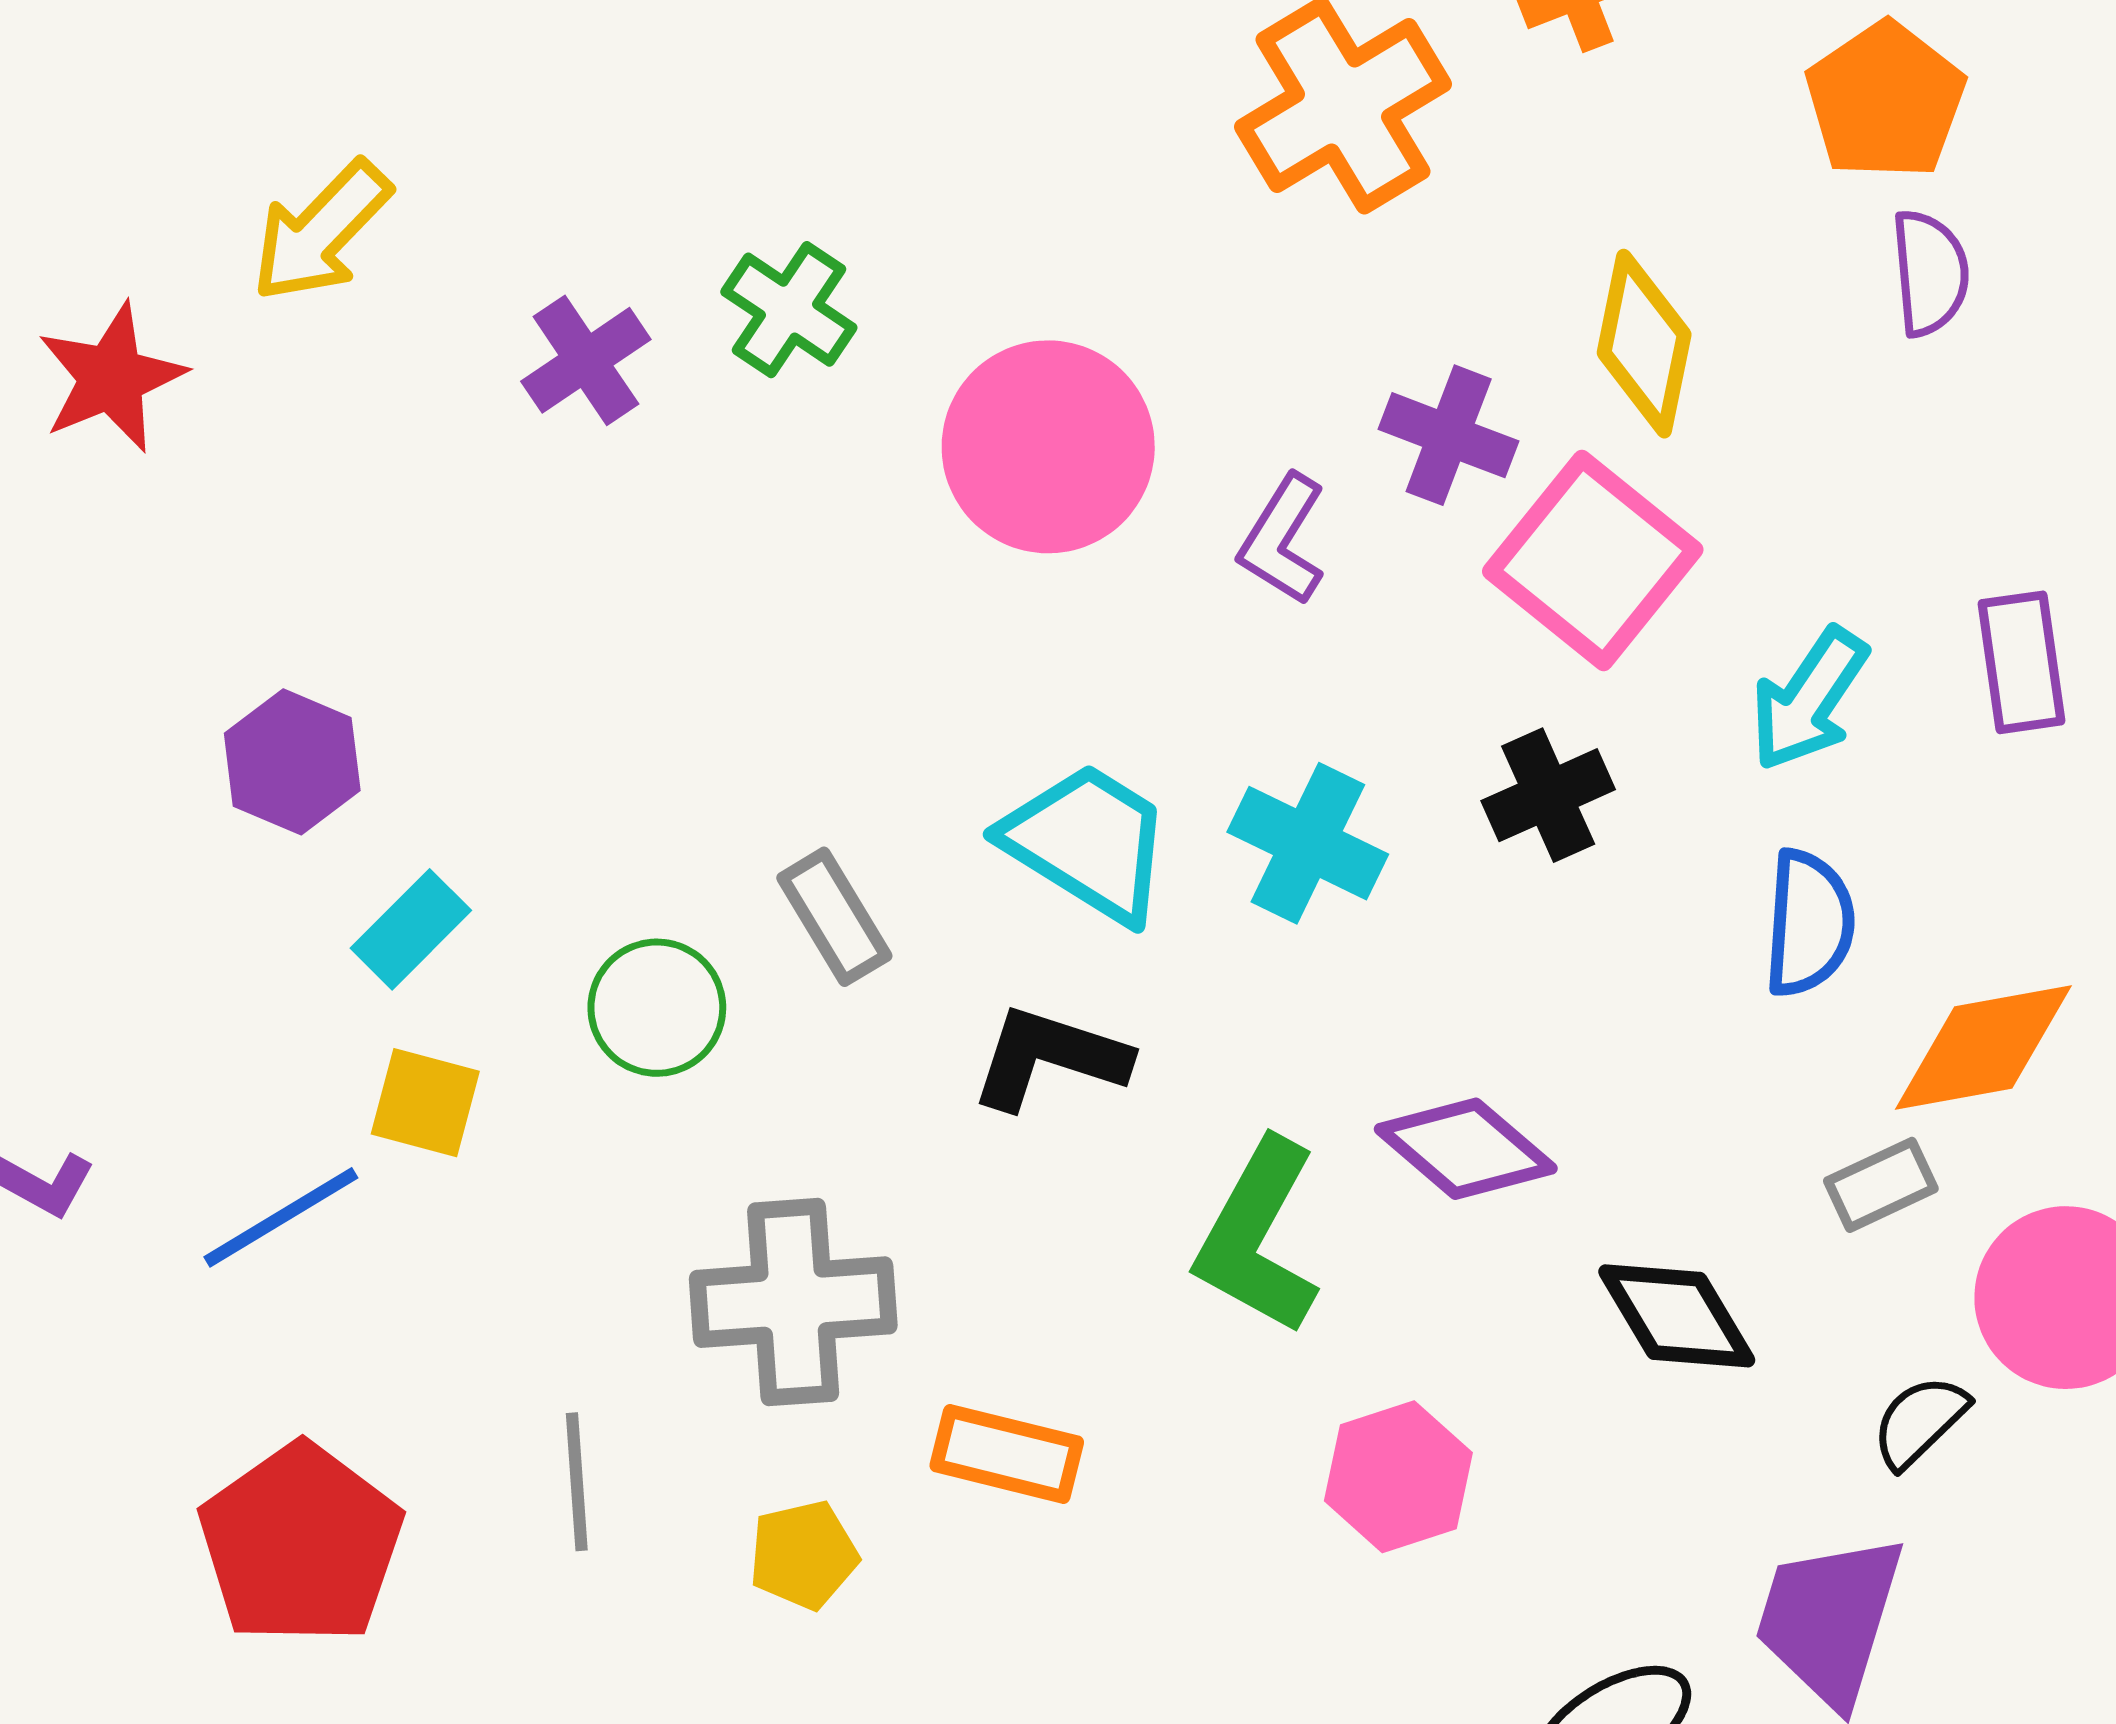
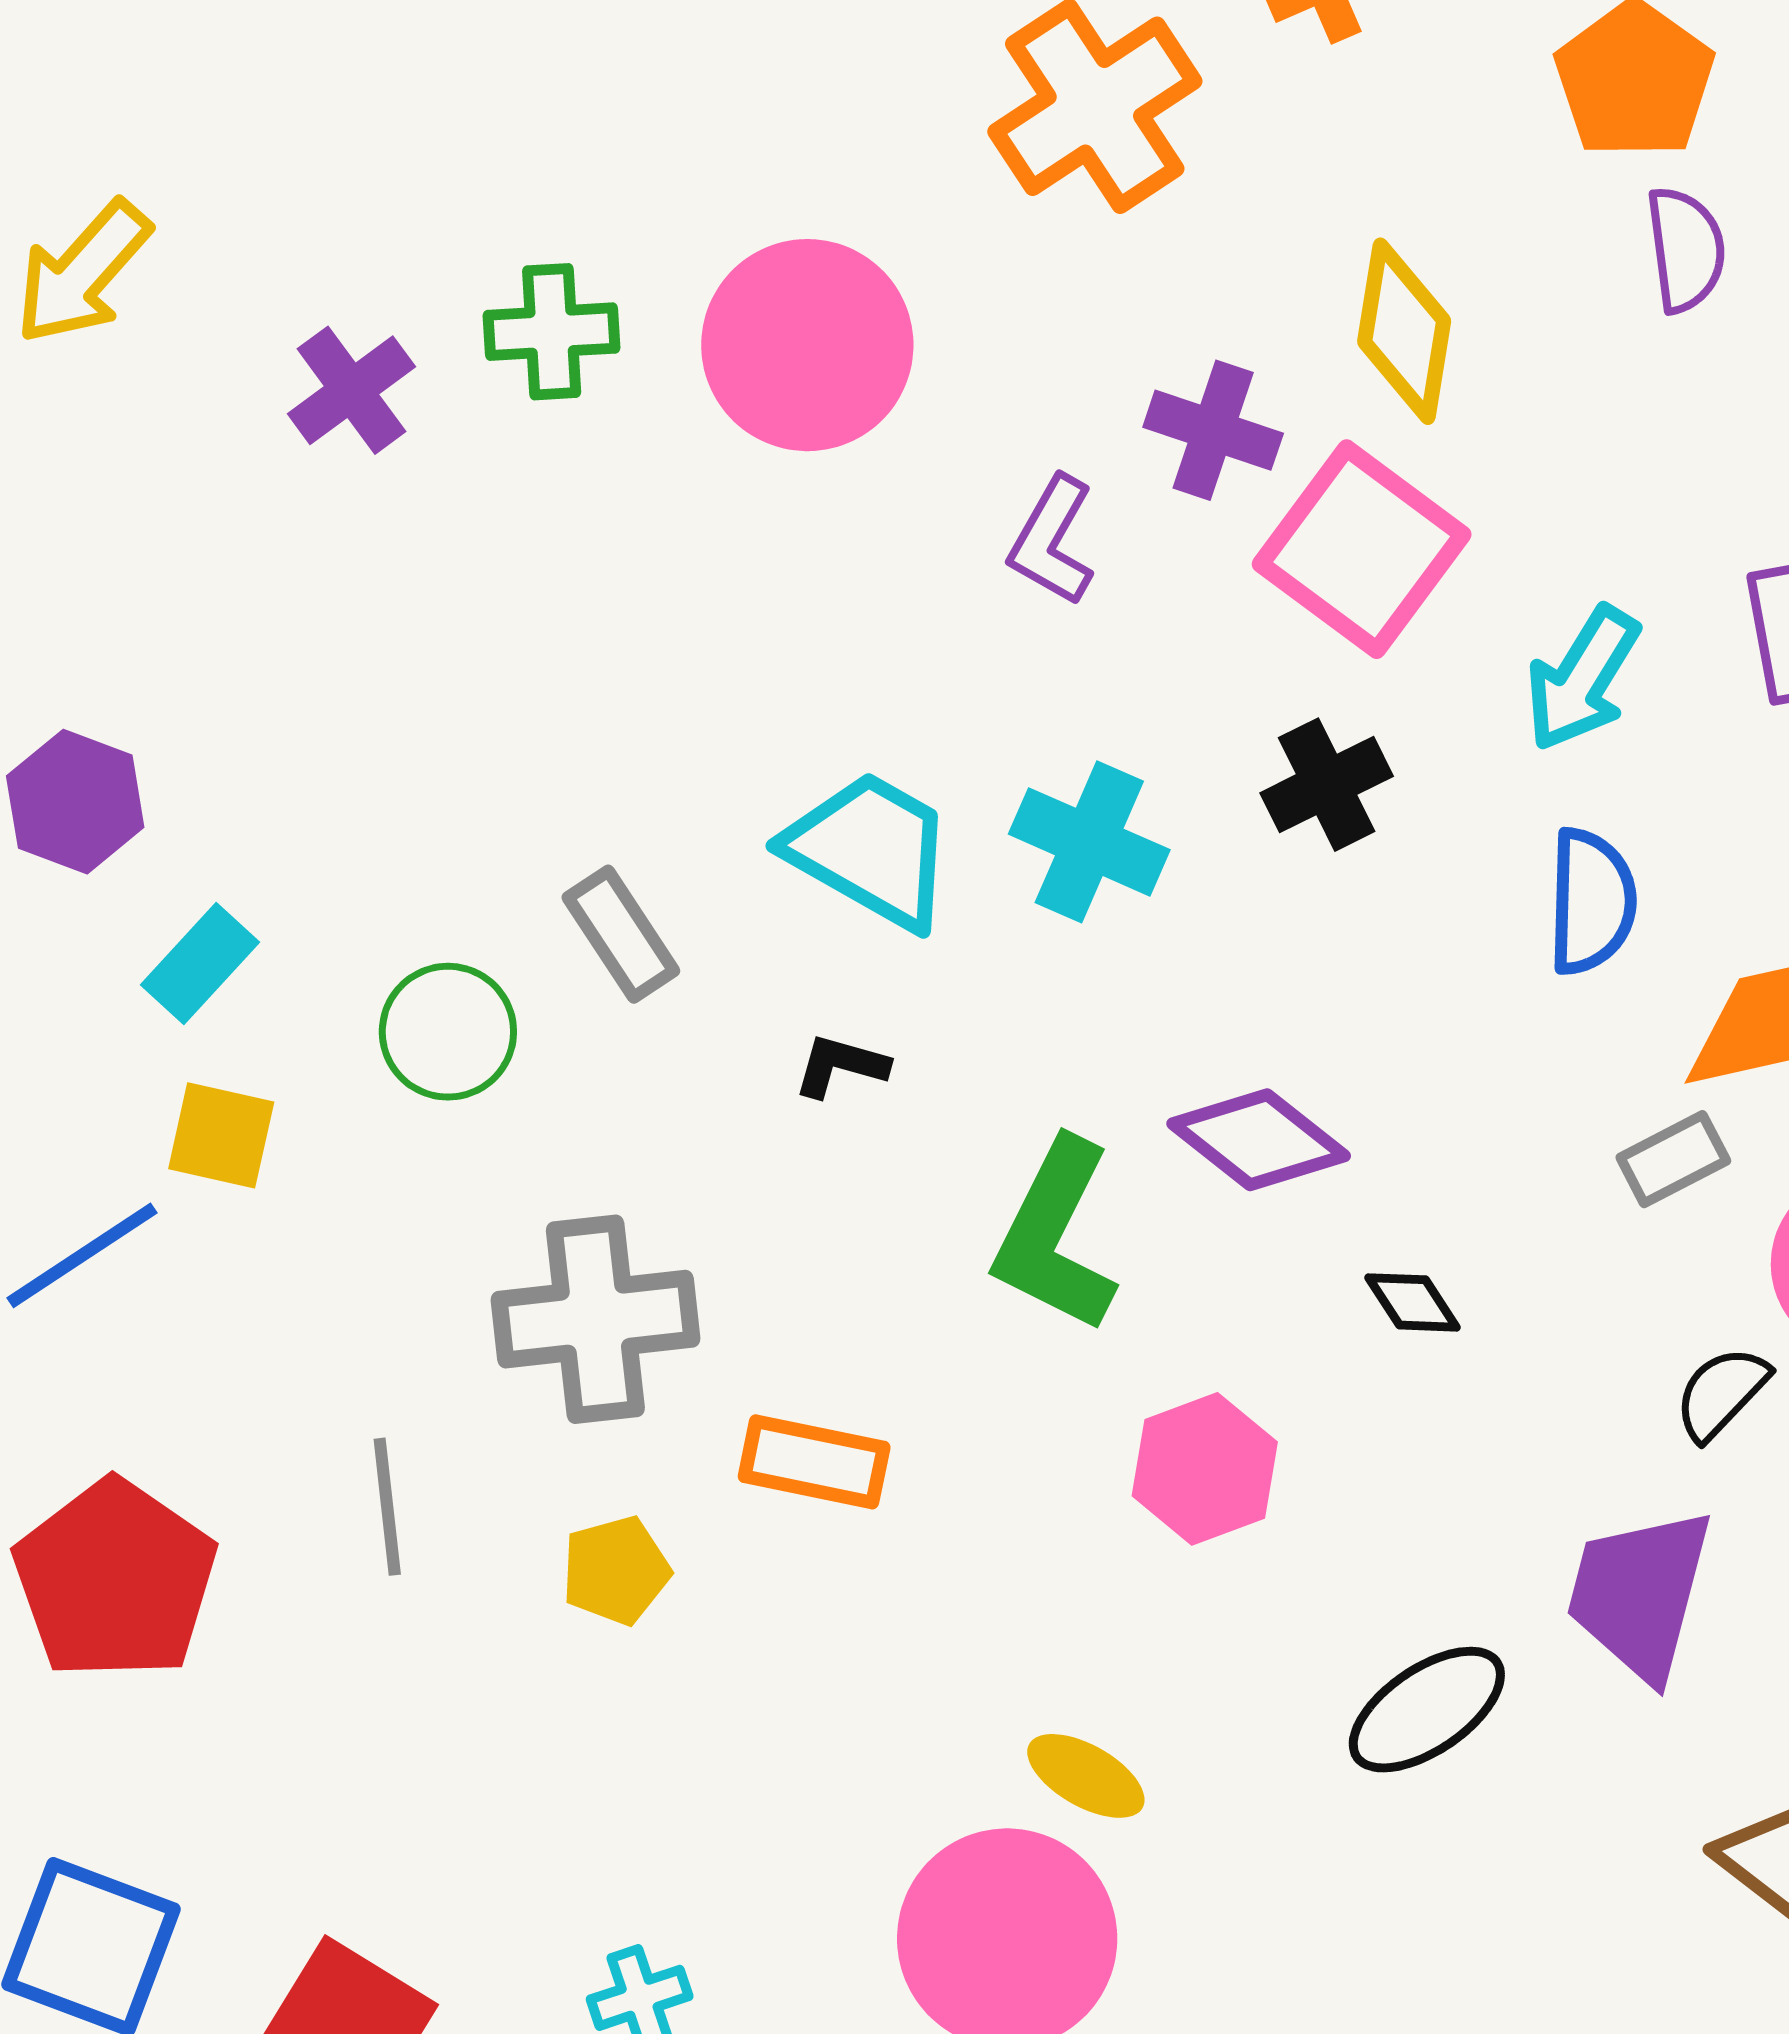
green cross: (789, 310) -> (552, 332), turned -35
pink circle: (1048, 447) -> (807, 345), moved
black L-shape: (1049, 1058) -> (841, 1066), size x0.6
black diamond: (1677, 1316) -> (1413, 1302), moved, size x0.6

